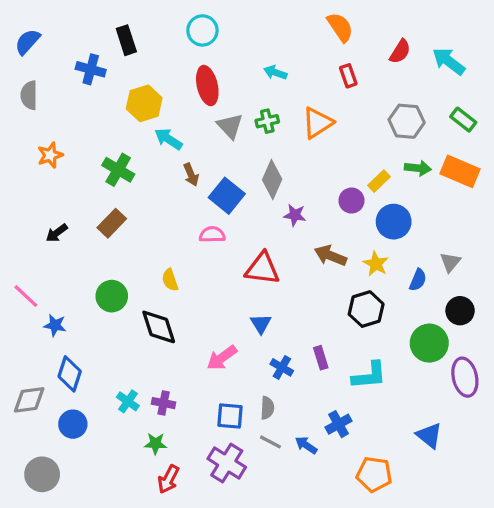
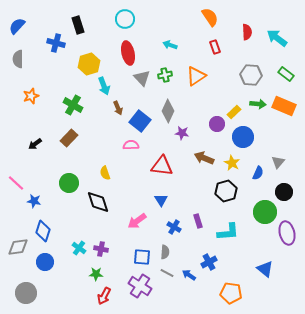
red semicircle: (400, 52) -> (247, 32), turned -35
cyan arrow: (168, 139) -> (104, 86), turned -144

